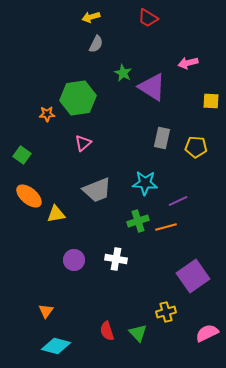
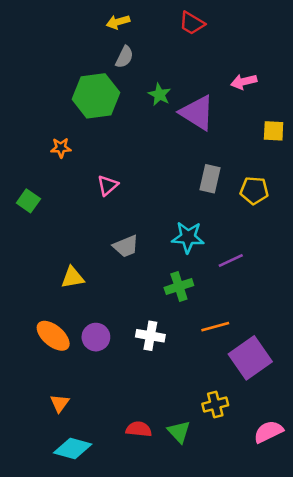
green hexagon: (78, 98) -> (96, 96), moved
gray trapezoid: (97, 190) -> (126, 246), size x0.7
orange ellipse: (29, 196) -> (53, 336), moved
orange line: (166, 227) -> (215, 327), moved
red semicircle: (107, 331) -> (139, 429), turned 114

